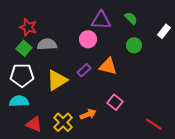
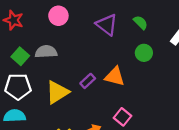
purple triangle: (101, 20) -> (107, 25), turned 35
red star: (28, 27) -> (13, 20), moved
pink circle: (88, 39) -> (58, 16), moved

